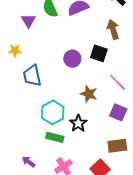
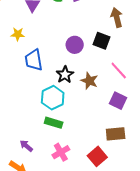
black star: (78, 123) -> (65, 75), moved

